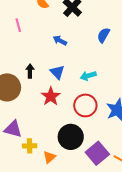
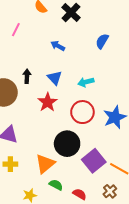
pink line: (18, 25) -> (16, 30), turned 40
yellow cross: (30, 146) -> (10, 164), moved
orange triangle: (49, 157) -> (45, 164), size x1.5

